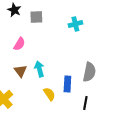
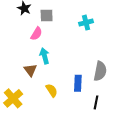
pink semicircle: (19, 44) -> (36, 34), moved
cyan arrow: (39, 69) -> (45, 56), moved
yellow semicircle: (49, 94) -> (52, 90), moved

